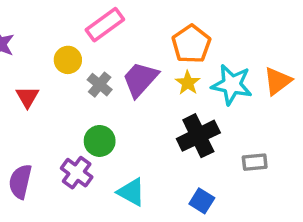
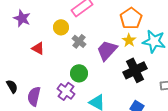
purple trapezoid: (140, 79) -> (107, 50), moved
red triangle: (27, 97) -> (38, 48), turned -32

